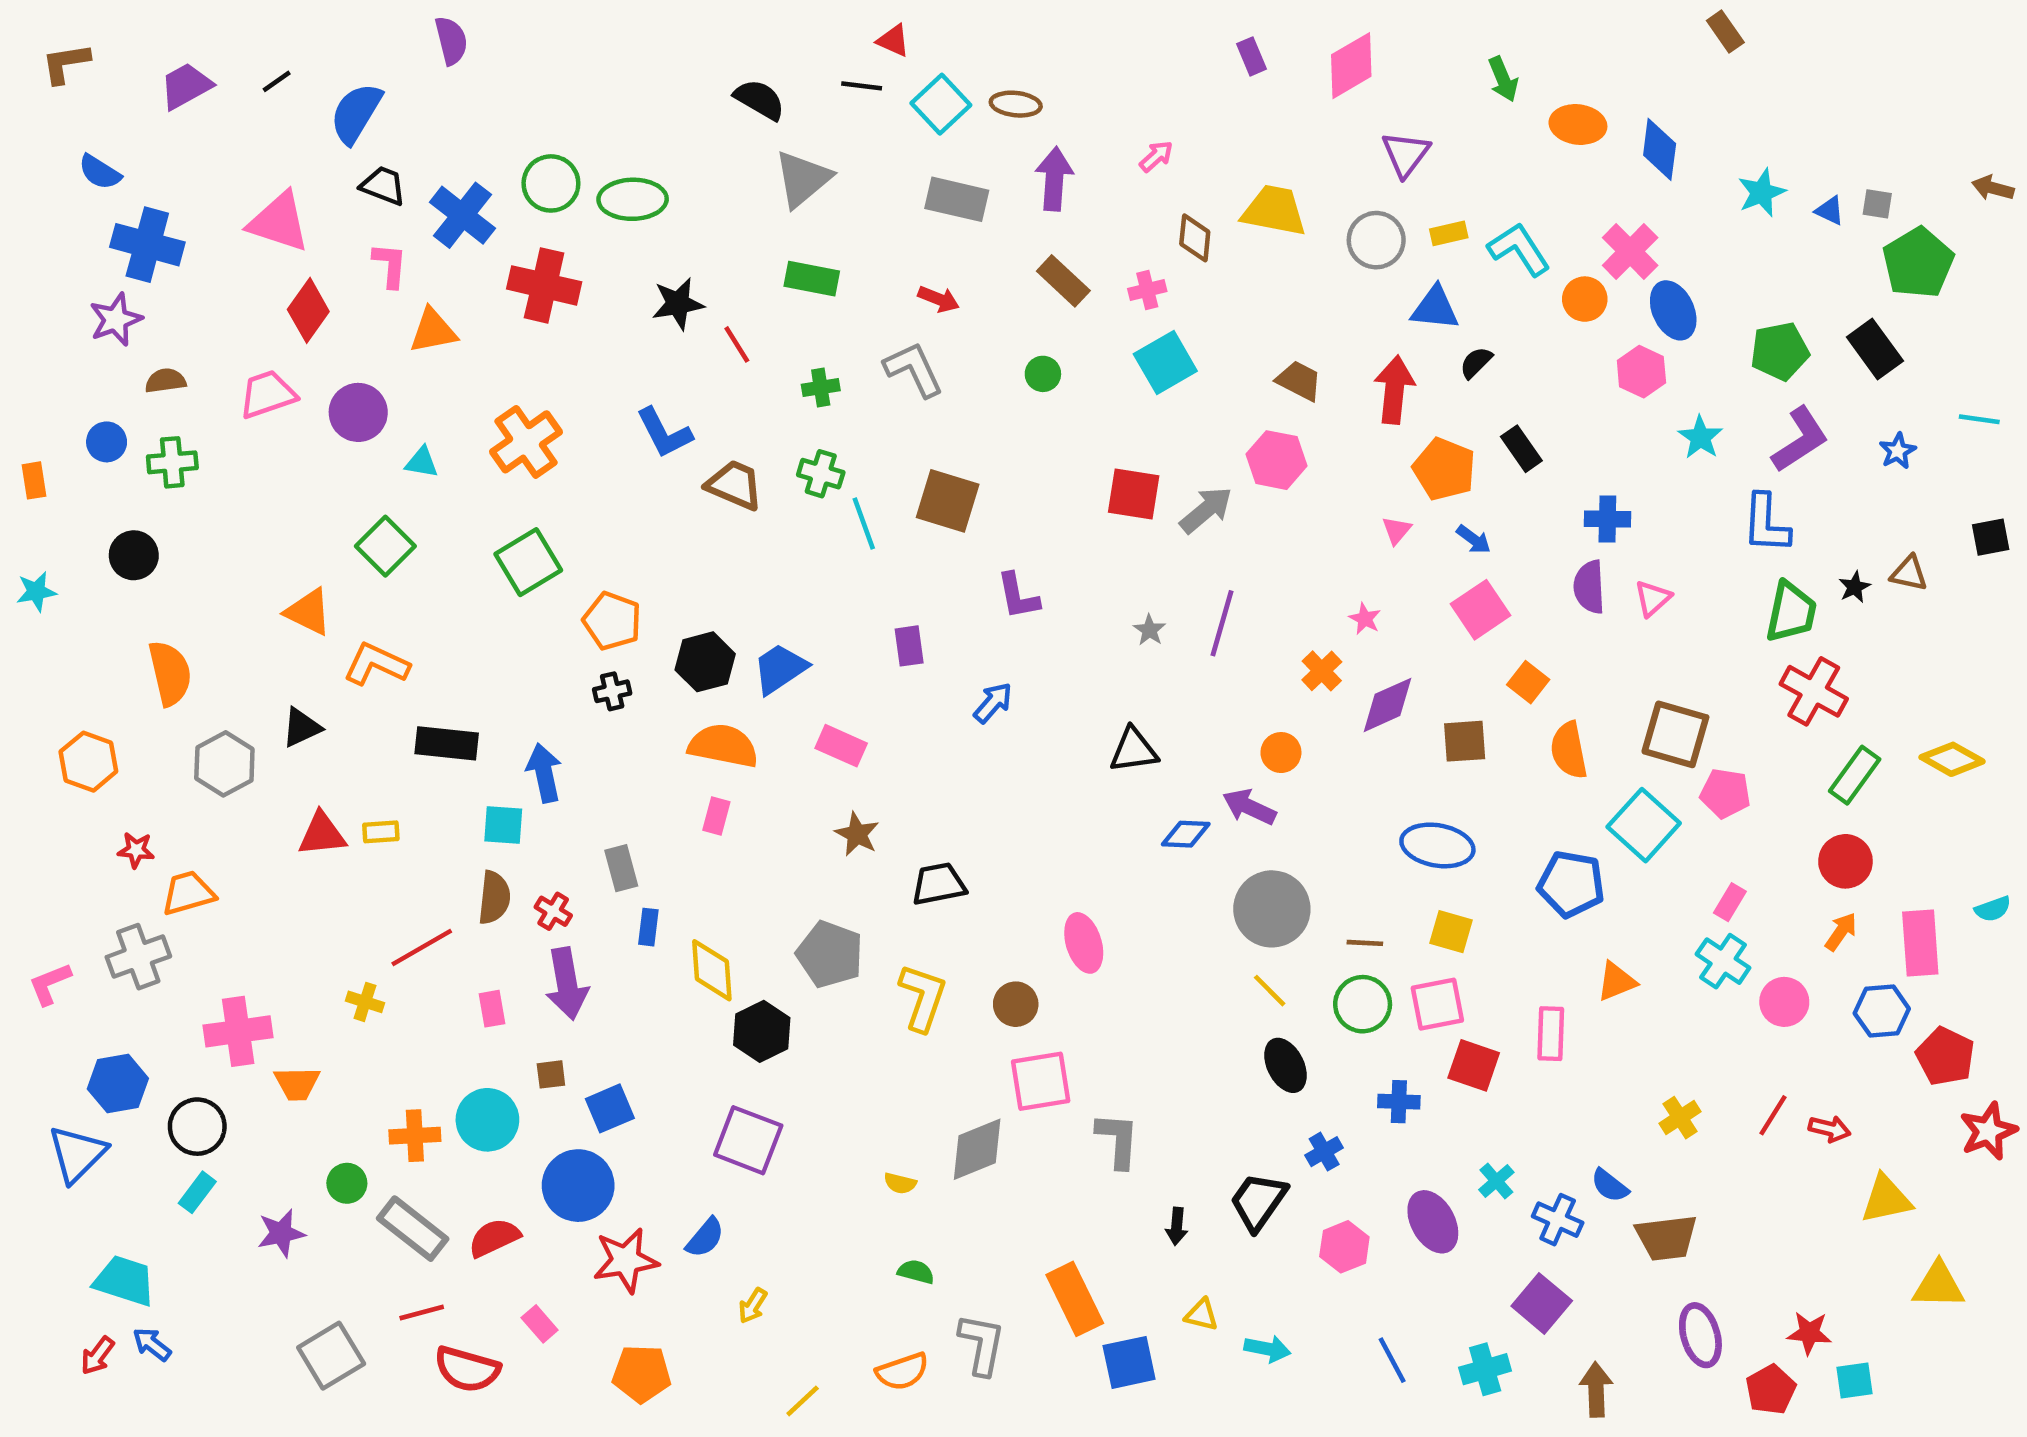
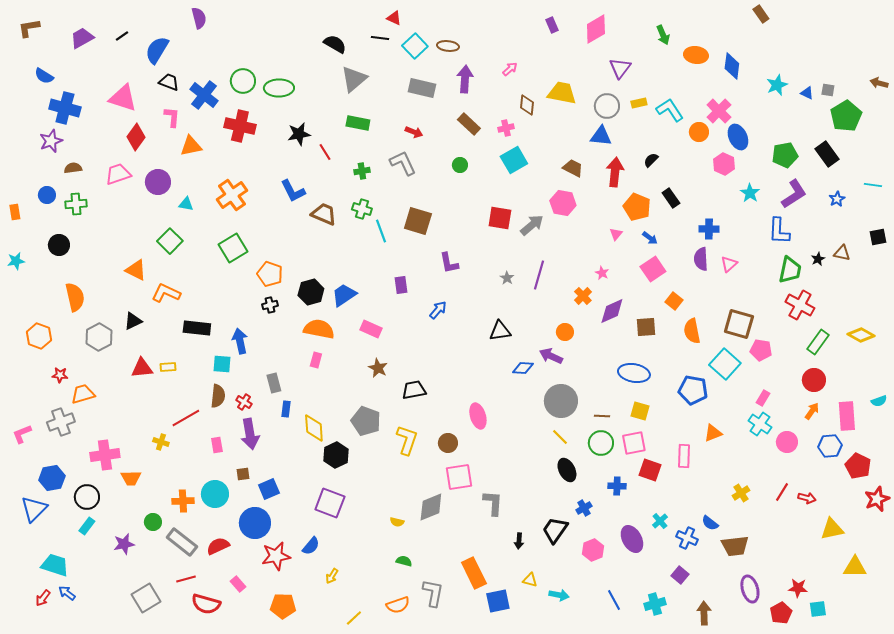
blue triangle: (1435, 308) -> (601, 136), moved
purple square: (1542, 1303) -> (680, 575), size x0.7

